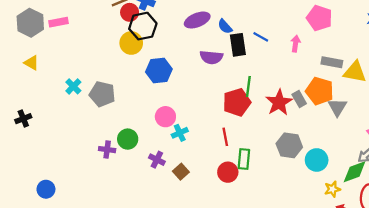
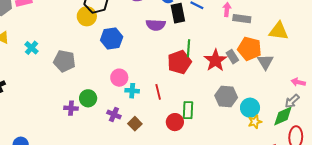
gray rectangle: (332, 62) -> (242, 19), moved
cyan cross: (73, 86) -> (32, 48), moved
cyan cross: (180, 133) -> (132, 91), turned 32
red line: (225, 137) -> (158, 92), moved
yellow star: (332, 189) -> (255, 122), moved

